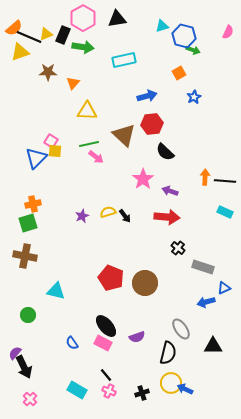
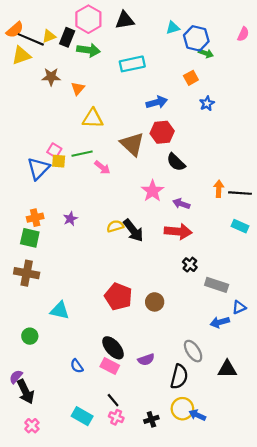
green line: (89, 144) -> (82, 154), moved
purple star: (82, 216) -> (70, 219), moved
black arrow: (125, 216) -> (133, 230), size x1.6
green square: (28, 223) -> (30, 238), turned 30
brown circle: (145, 283) -> (155, 302), size x0.7

